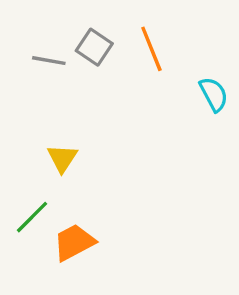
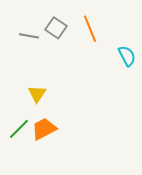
orange trapezoid: (74, 242) -> (44, 129), moved

